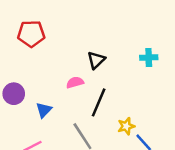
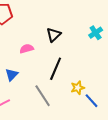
cyan cross: (149, 57) -> (96, 33), turned -32
pink semicircle: (75, 82) -> (27, 49), moved

